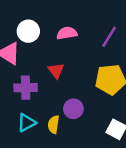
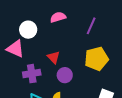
pink semicircle: (67, 33) -> (58, 17), moved
purple circle: (73, 109) -> (65, 75), moved

